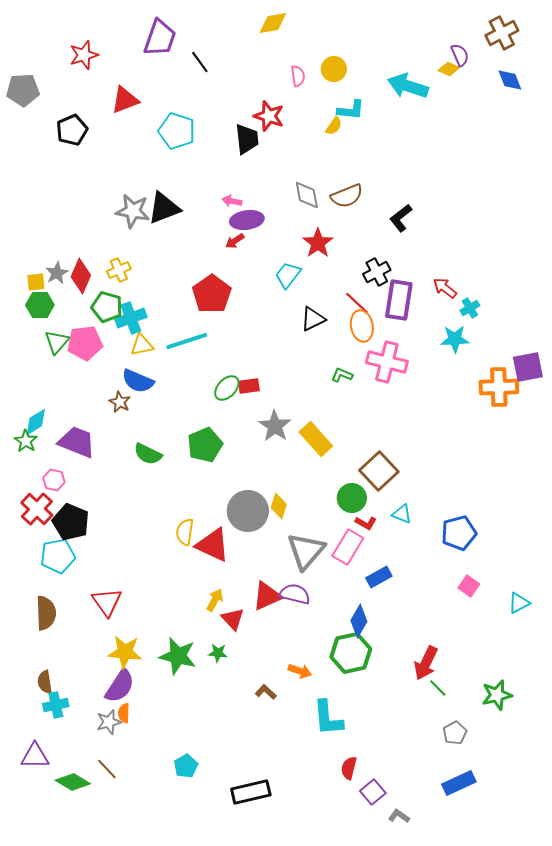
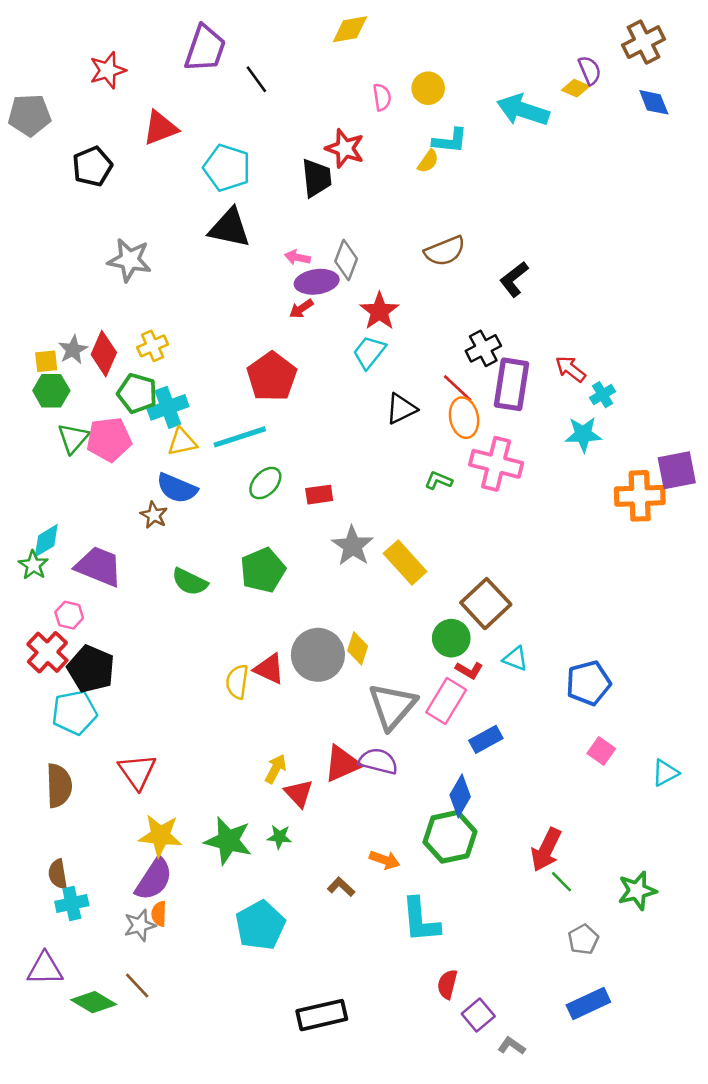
gray diamond: (307, 195) -> (346, 260), moved, turned 32
black triangle: (164, 208) -> (229, 228), moved, turned 33
gray star: (133, 211) -> (129, 260), moved
red star: (318, 243) -> (379, 311), moved
green ellipse: (227, 388) -> (265, 483), moved
red triangle: (213, 545) -> (269, 669), moved, size x0.7
cyan pentagon: (186, 766) -> (260, 925), moved, size x1.6

